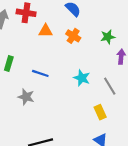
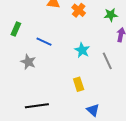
yellow rectangle: (100, 112) -> (79, 84), moved

